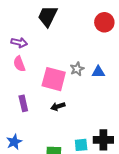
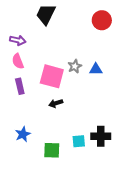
purple rectangle: (23, 103) -> (20, 86), moved
blue star: (14, 142) -> (23, 134), moved

